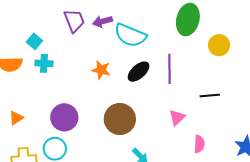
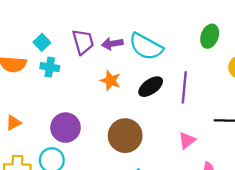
green ellipse: (188, 20) -> (210, 36), size x0.7
purple trapezoid: (74, 21) -> (83, 42), moved
purple arrow: (103, 21) -> (112, 44), moved

